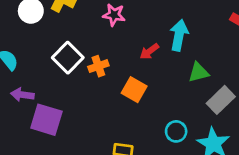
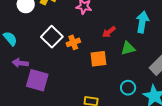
cyan arrow: (179, 35) -> (142, 22), moved
green triangle: (198, 72) -> (128, 48), moved
orange square: (134, 90) -> (98, 59), turned -36

